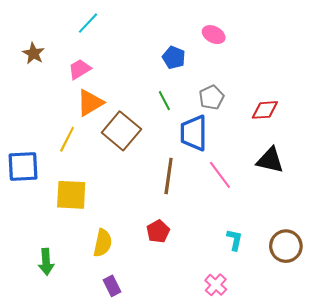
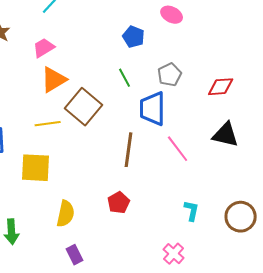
yellow line: (67, 139) -> (48, 124), moved, turned 55

